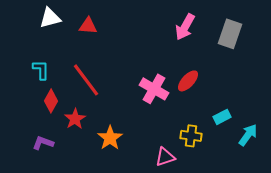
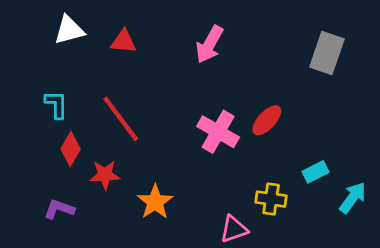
pink arrow: (185, 27) -> (209, 44), moved
red star: (75, 119) -> (105, 175), turned 30

